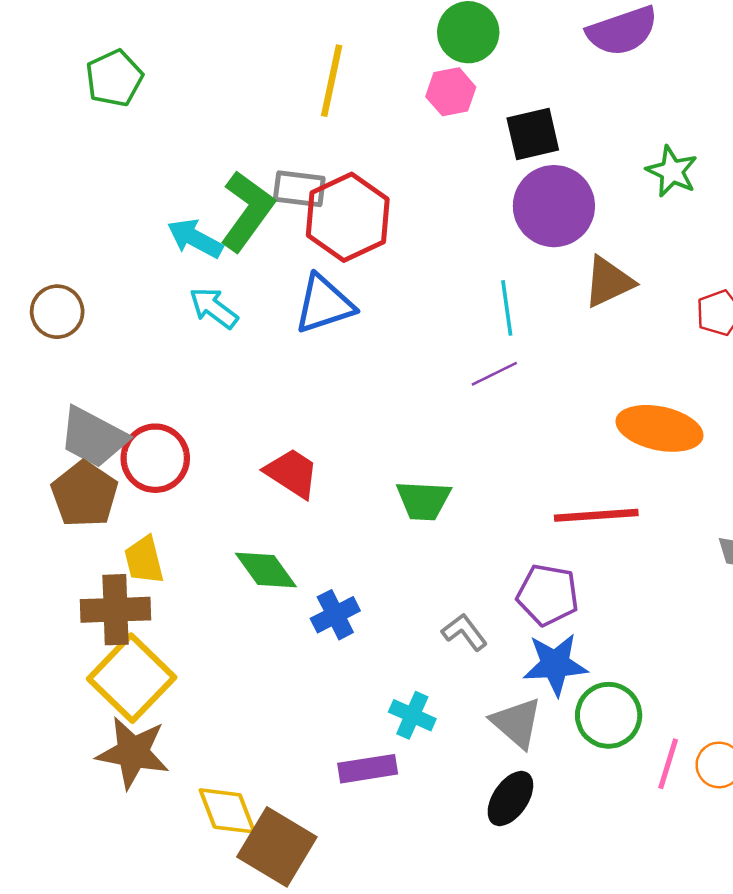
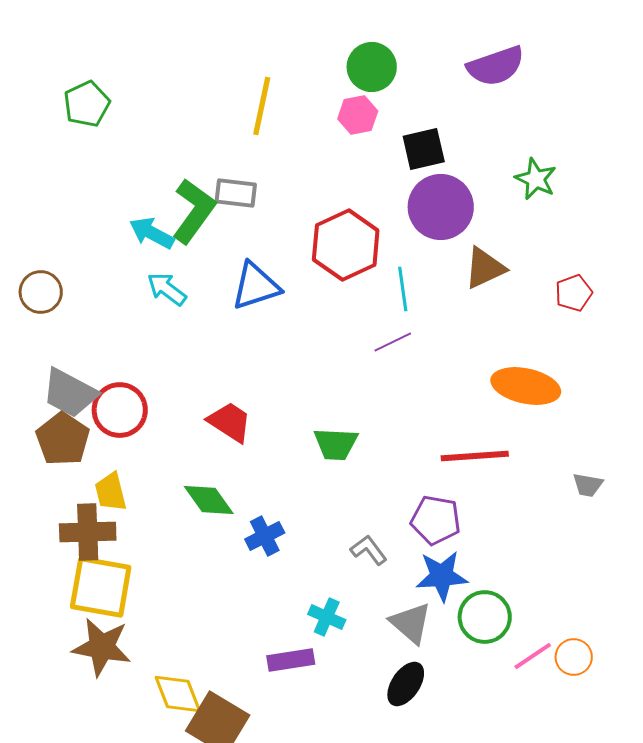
red hexagon: (348, 217) -> (346, 245), moved
yellow square: (132, 678) -> (101, 587), turned -34
pink line: (668, 764) -> (533, 656), turned 39

